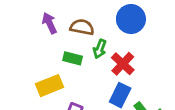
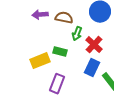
purple arrow: (49, 23) -> (40, 15), turned -70
green rectangle: (73, 58) -> (60, 52), moved

